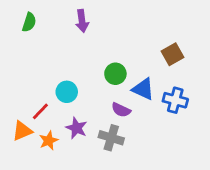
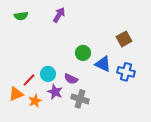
purple arrow: (82, 21) -> (59, 15), turned -140
green semicircle: (29, 22) -> (21, 16), turned 64
cyan circle: (67, 92) -> (48, 74), moved
purple semicircle: (121, 110) -> (71, 79), moved

